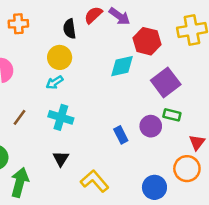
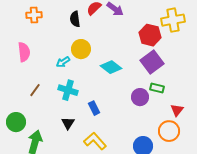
red hexagon: (147, 41) -> (150, 35), moved
yellow circle: (60, 57) -> (81, 49), moved
cyan diamond: (122, 66) -> (111, 67), moved, turned 50
blue rectangle: (121, 135) -> (94, 108), moved

